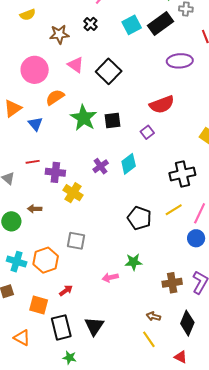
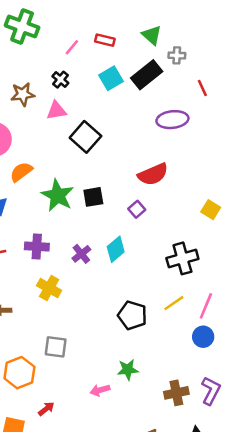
pink triangle: (76, 65) -> (56, 110), moved, turned -42
purple cross: (55, 172) -> (37, 247), moved

